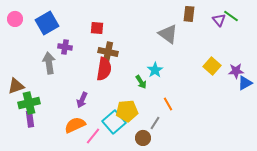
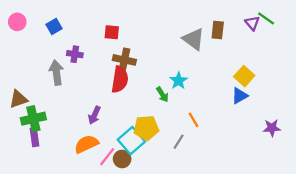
brown rectangle: (189, 14) -> (218, 30), moved
blue square: (47, 23) -> (54, 26), size x0.6
purple star: (236, 71) -> (272, 128), moved
blue triangle: (245, 83) -> (240, 96), moved
brown circle: (143, 138) -> (122, 159), moved

